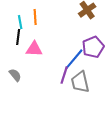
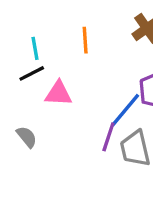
orange line: (35, 17) -> (85, 40), moved
black line: (18, 37) -> (32, 73), turned 56

